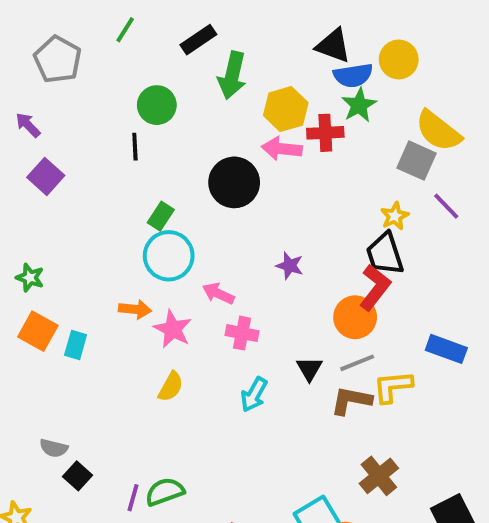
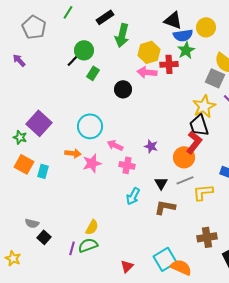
black line: (135, 147) -> (73, 60), moved, turned 48
purple square: (46, 176) -> (39, 123), moved, size x1.4
black circle: (234, 182) -> (123, 89), size x0.7
green rectangle: (161, 216) -> (93, 73), moved
yellow star: (395, 216) -> (204, 106), size x1.6
purple star: (290, 266) -> (151, 146), moved
pink star: (173, 329) -> (92, 163), turned 30
yellow semicircle: (171, 387) -> (92, 227), moved
brown L-shape: (351, 401) -> (165, 207), moved
brown cross: (379, 476) -> (207, 237), moved, turned 30

